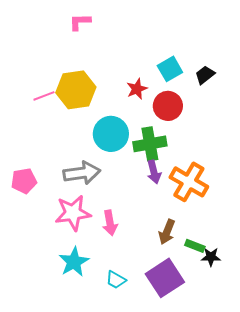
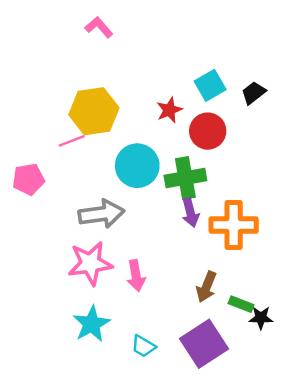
pink L-shape: (80, 22) -> (99, 27), turned 50
pink line: (44, 96) -> (72, 141), moved
pink pentagon: (24, 181) -> (28, 179), moved
orange cross: (189, 182) -> (234, 225), turned -30

